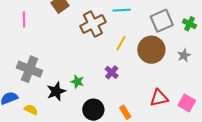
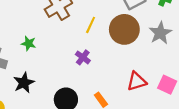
gray star: (184, 55) -> (160, 33), size x1.5
green star: (77, 82) -> (29, 43), moved

